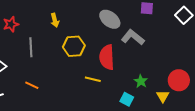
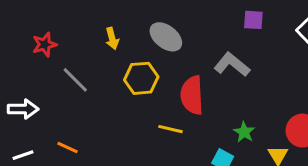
gray ellipse: (110, 19) -> (166, 37), moved
gray line: (31, 47) -> (75, 80), turned -42
orange line: (32, 85) -> (68, 147), moved

